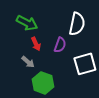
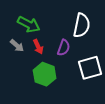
gray arrow: (28, 62) -> (17, 46), moved
green hexagon: (43, 83) -> (45, 74), moved

